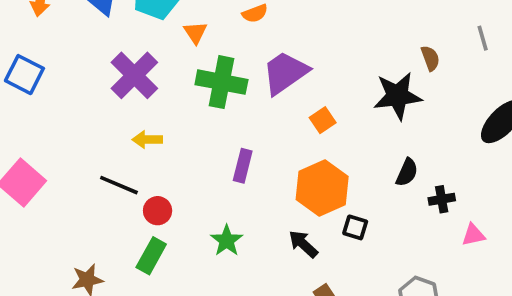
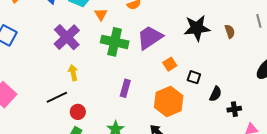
black star: (398, 96) -> (197, 28), moved
yellow arrow: (147, 140) -> (73, 73), turned 77
black line: (119, 185) -> (57, 97), turned -50
black square: (355, 227) -> (194, 77), moved

